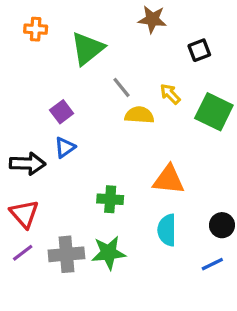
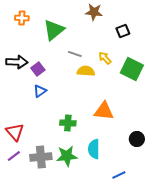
gray line: (122, 87) -> (75, 54), turned -32
black arrow: (28, 164) -> (17, 62), moved
cyan semicircle: (167, 230) -> (94, 149), moved
blue line: (212, 264) -> (119, 175), moved

